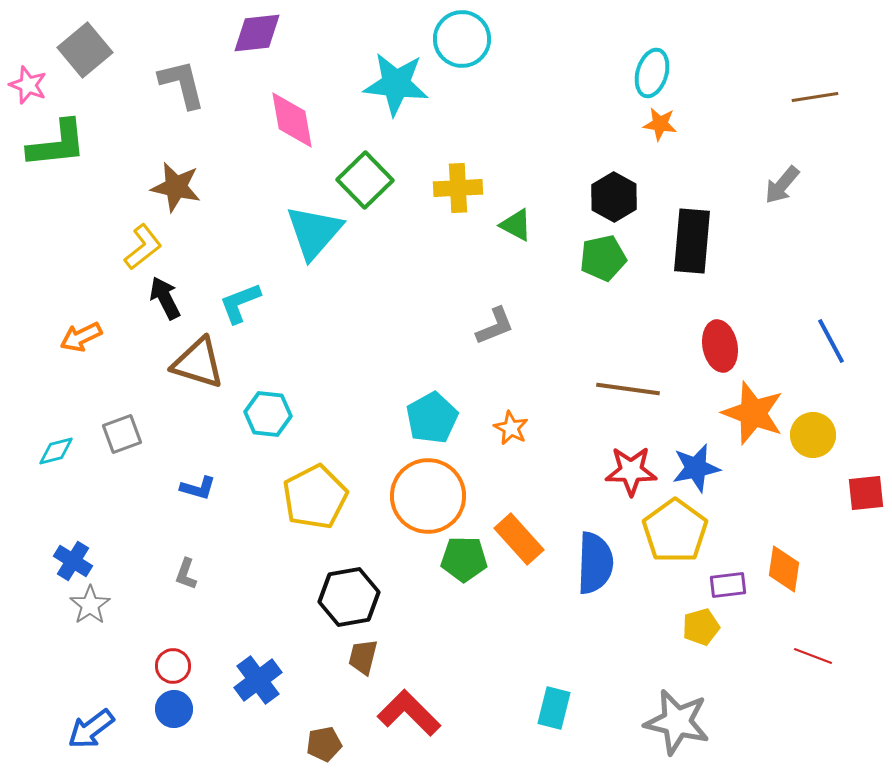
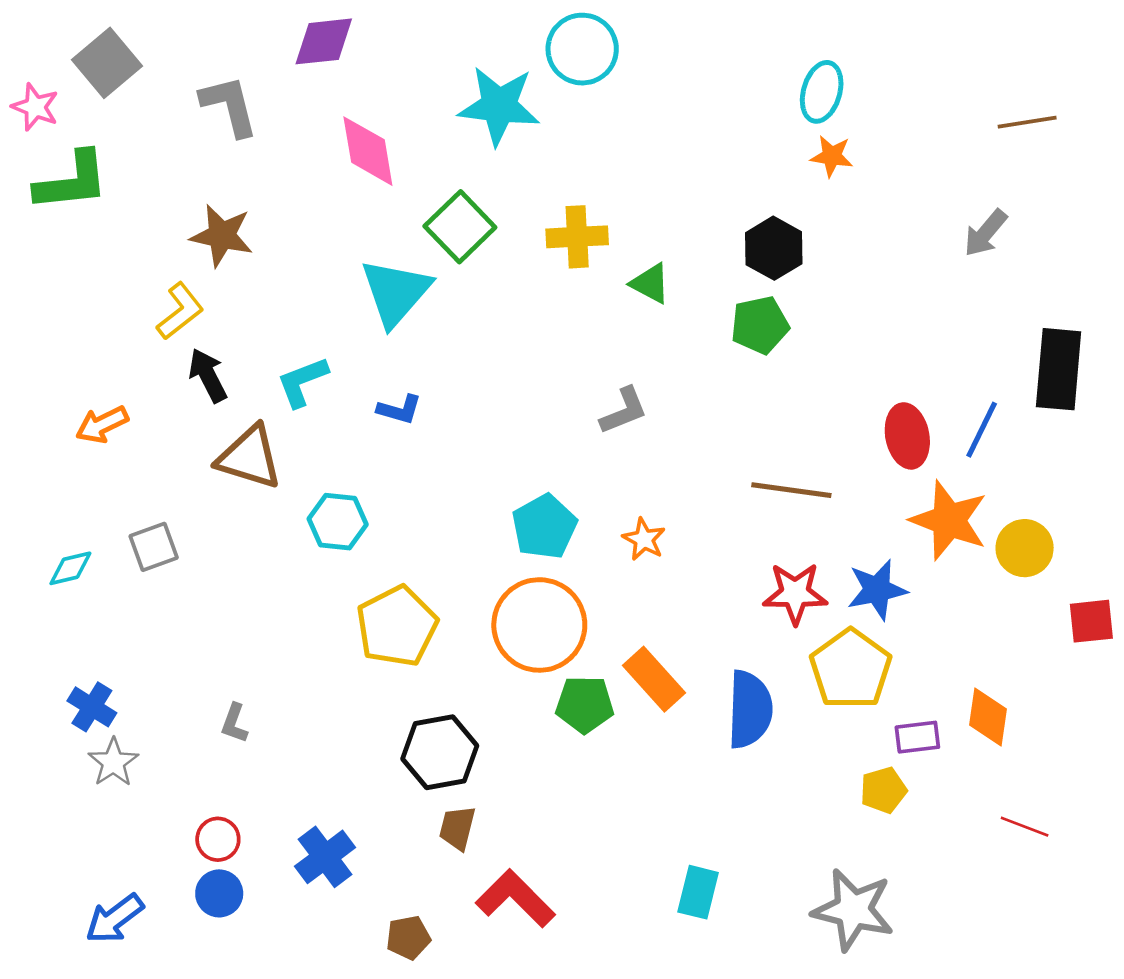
black rectangle: (692, 241) -> (1059, 369), moved
blue line: (831, 341) -> (982, 430), moved, turned 54
blue L-shape: (198, 488) -> (399, 409), moved

